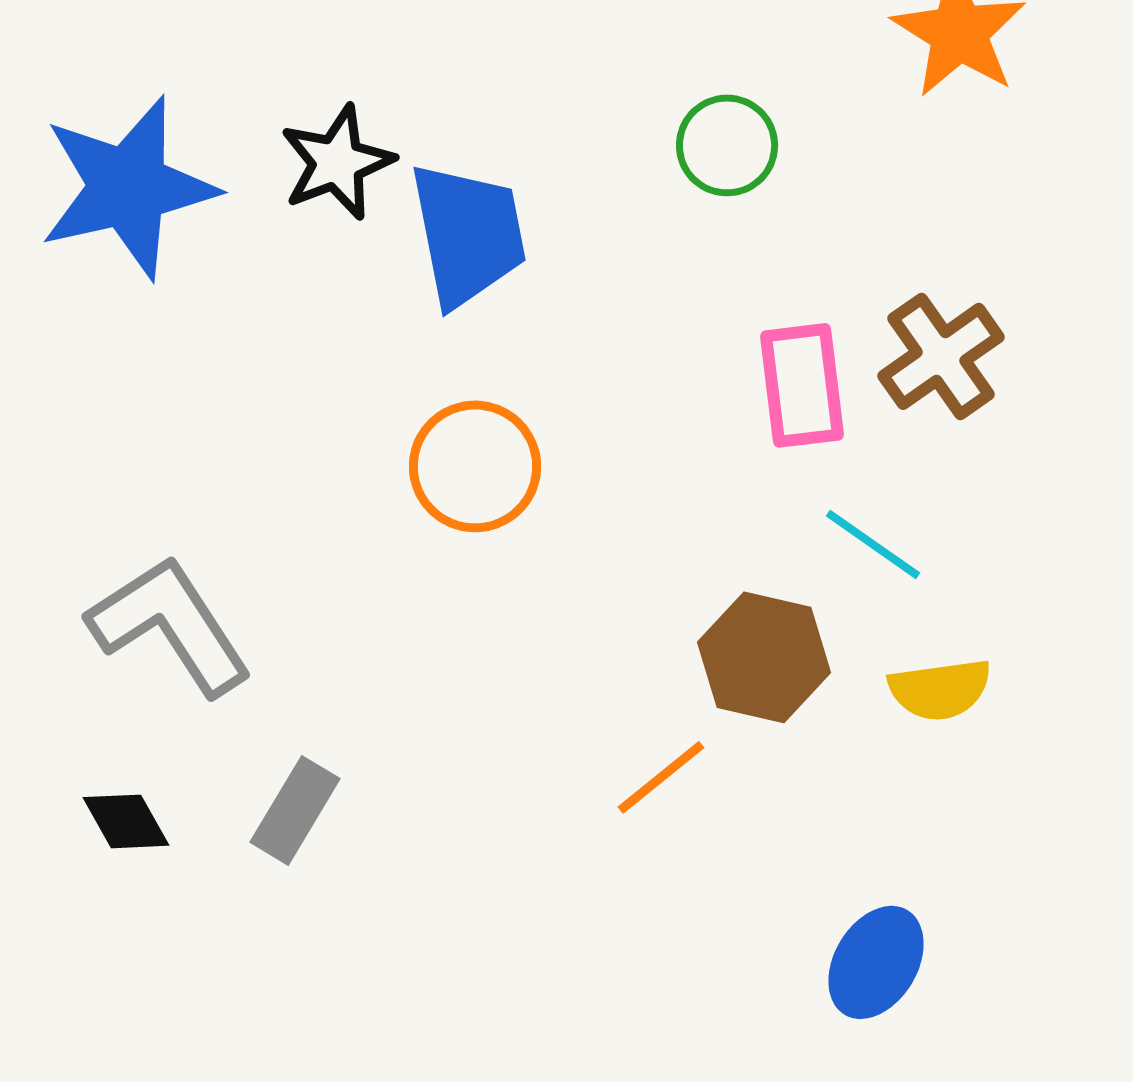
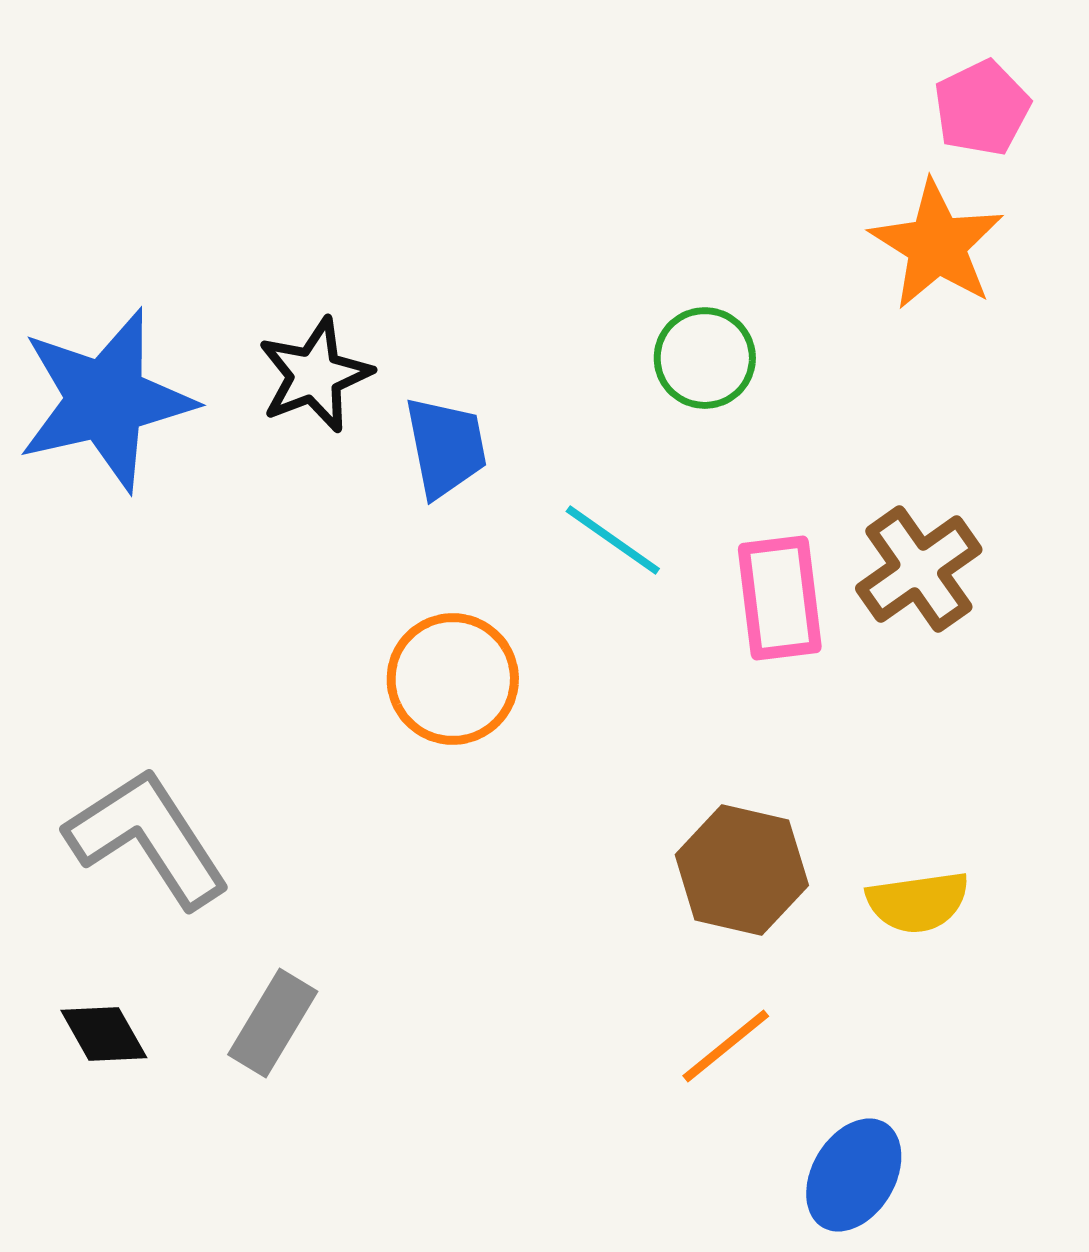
blue trapezoid: (468, 234) -> (446, 447), size x0.7
cyan line: (873, 544) -> (613, 540), moved
orange line: (661, 777) -> (726, 1046), moved

